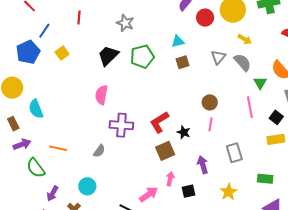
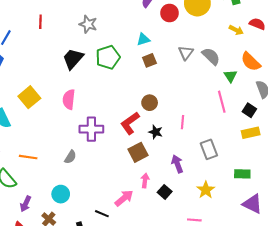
yellow arrow: (245, 39) -> (236, 30), moved
yellow square: (62, 53) -> (29, 97), moved, size x1.5
brown circle: (210, 102) -> (150, 103), moved
black square: (188, 191) -> (165, 192), turned -32

